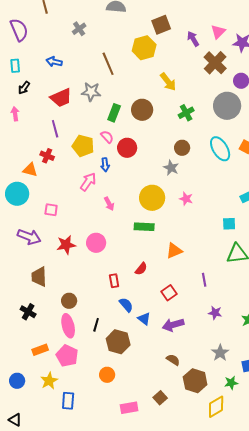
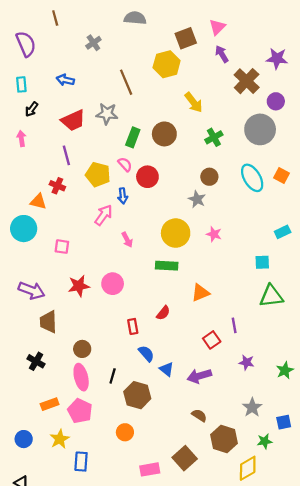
pink triangle: (218, 32) -> (217, 27), moved
purple arrow: (29, 237) -> (32, 290), moved
red square: (169, 293) -> (212, 340), moved
brown square: (160, 398) -> (185, 458), size x1.5

